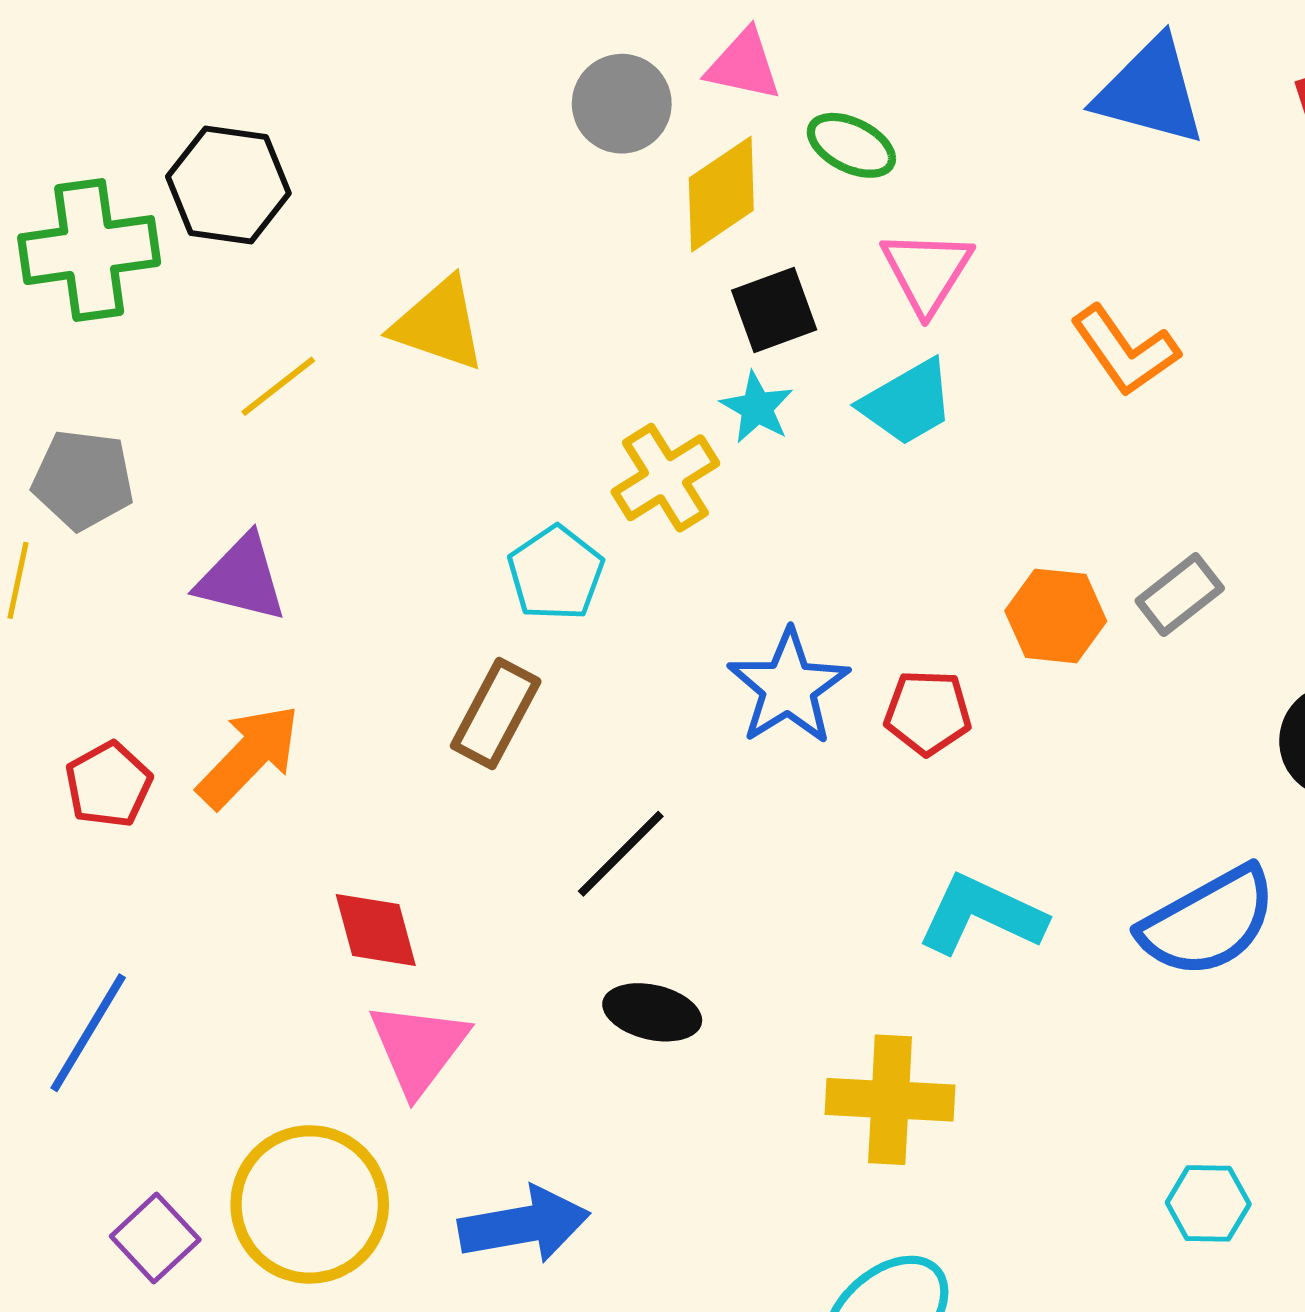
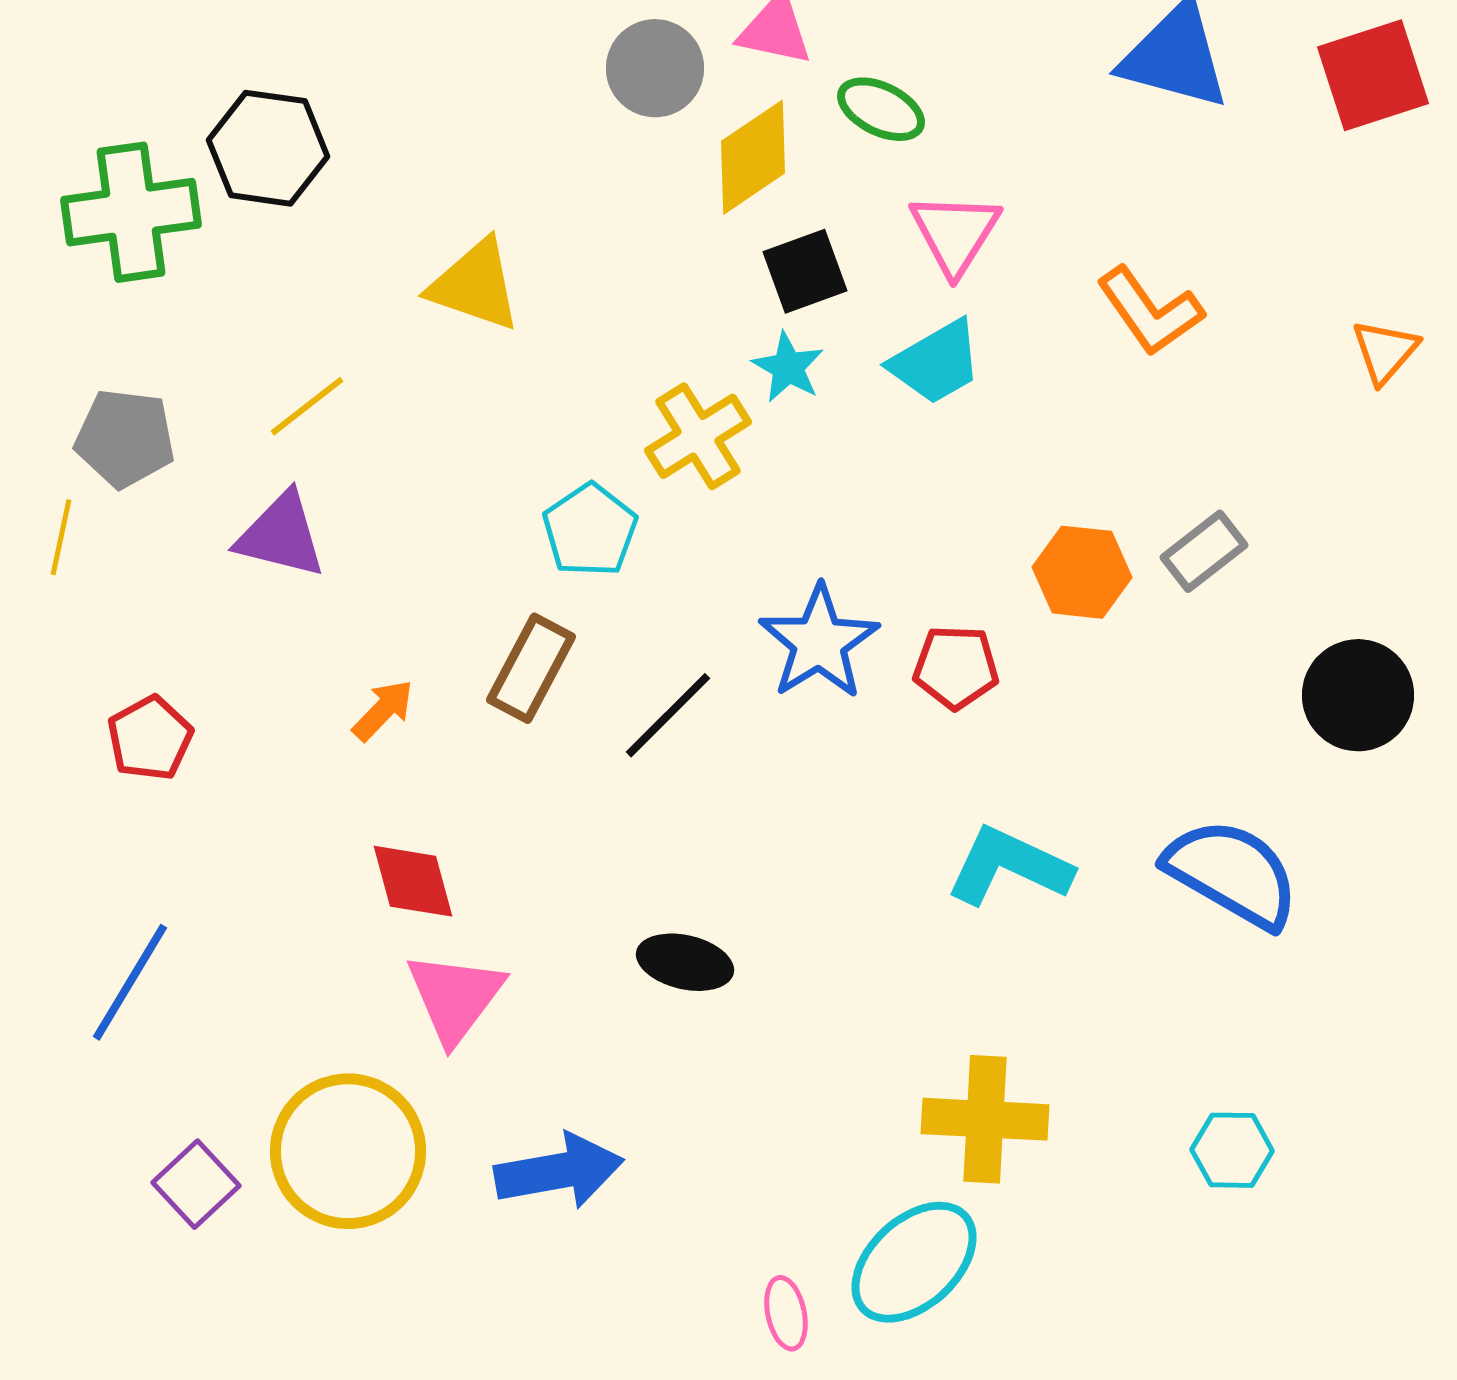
yellow line: (278, 386) -> (307, 406), moved
orange arrow: (249, 756) -> (383, 710), moved, size x0.6
black line: (621, 854) -> (668, 715), moved
blue semicircle: (1208, 922) -> (1232, 873), turned -121
yellow cross: (890, 1100) -> (985, 1119), moved

